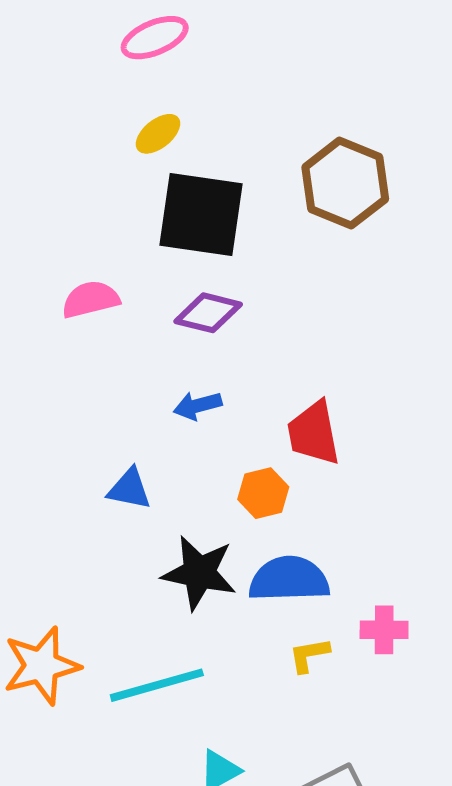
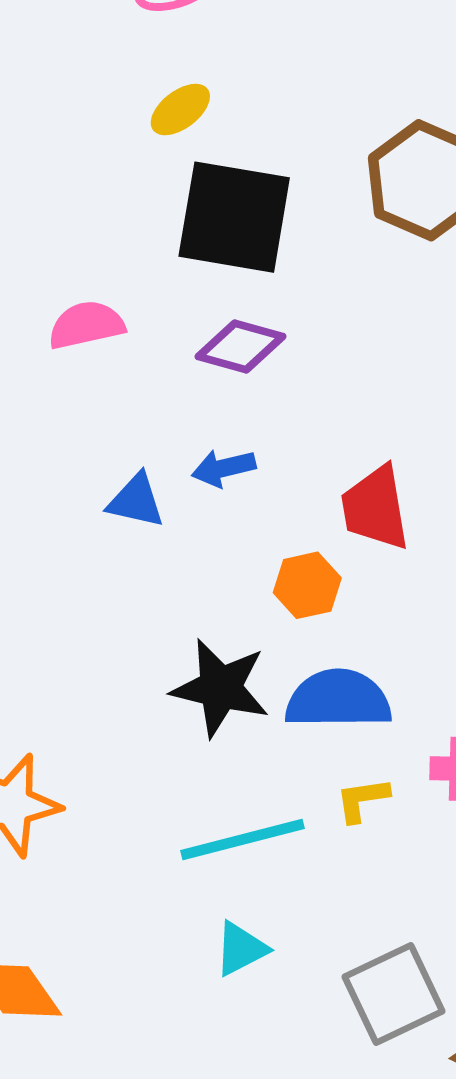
blue triangle: (129, 489) -> (136, 501), moved
cyan line: (157, 685) -> (242, 839), moved

